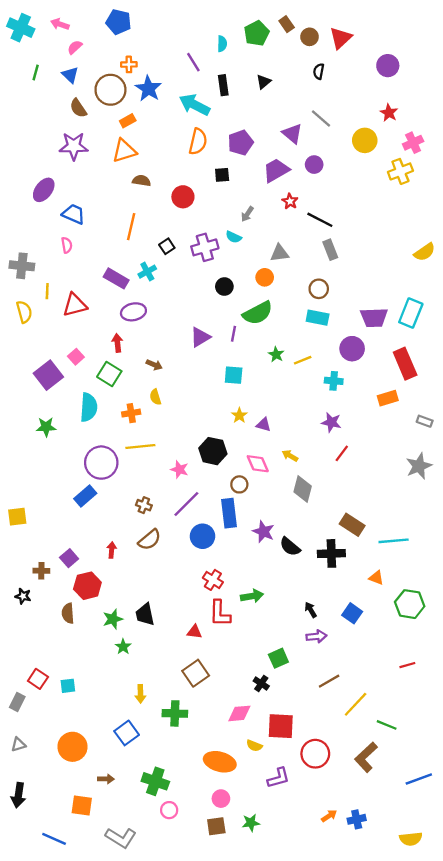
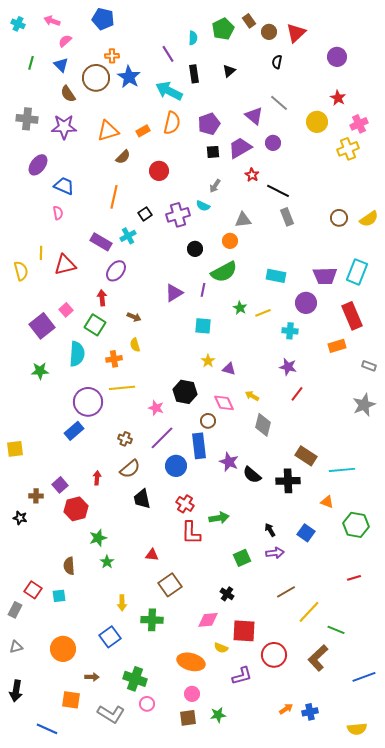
cyan cross: (21, 28) -> (18, 24), size x0.6
orange rectangle: (128, 121) -> (143, 131), moved
black square: (222, 175) -> (213, 152), moved
brown semicircle: (142, 181) -> (123, 157), turned 126
gray cross: (22, 266) -> (27, 119), moved
brown circle: (319, 289) -> (339, 218), moved
purple ellipse: (133, 312) -> (116, 271), turned -40
brown semicircle: (68, 613) -> (69, 566), moved
black trapezoid: (145, 614) -> (142, 499), moved
red triangle: (194, 632) -> (152, 555), moved
green square: (278, 658) -> (242, 558), moved
gray L-shape: (121, 838) -> (111, 714), moved

